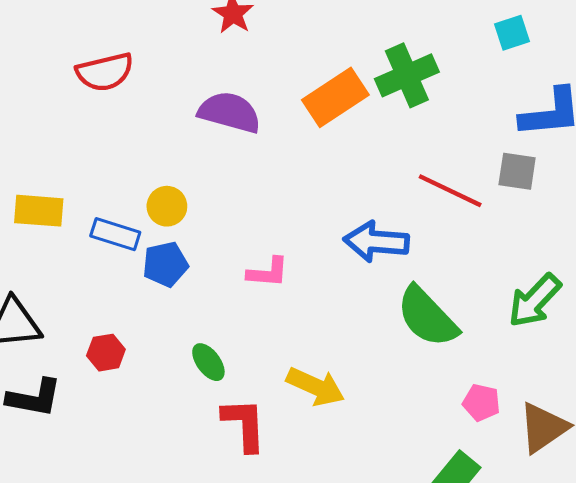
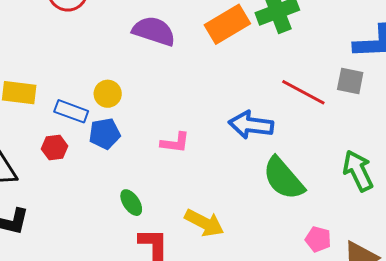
green arrow: (535, 301) -> (358, 171), turned 108
red hexagon: (106, 353) -> (55, 147), moved

